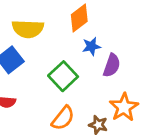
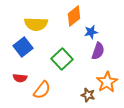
blue star: (91, 46) -> (91, 32), moved
orange semicircle: (63, 118) -> (42, 90), moved

